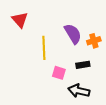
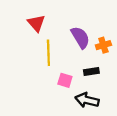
red triangle: (20, 20) -> (36, 23), moved

